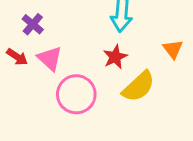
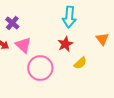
yellow semicircle: (139, 86) -> (80, 63), size x0.6

